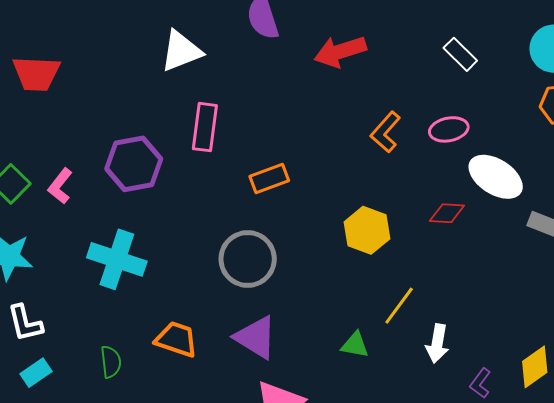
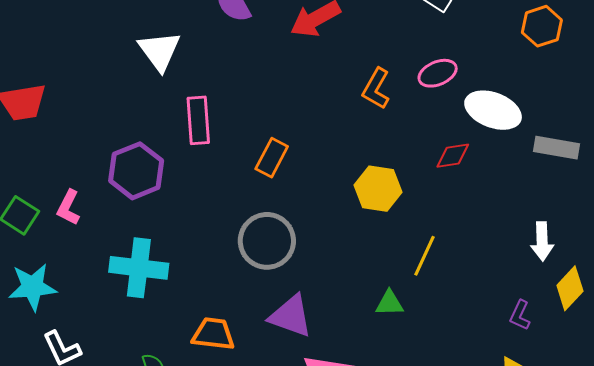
white triangle: (181, 51) -> (160, 51), turned -33
orange rectangle: (269, 178) -> (272, 158), turned -30
white arrow: (437, 343) -> (542, 241), moved

